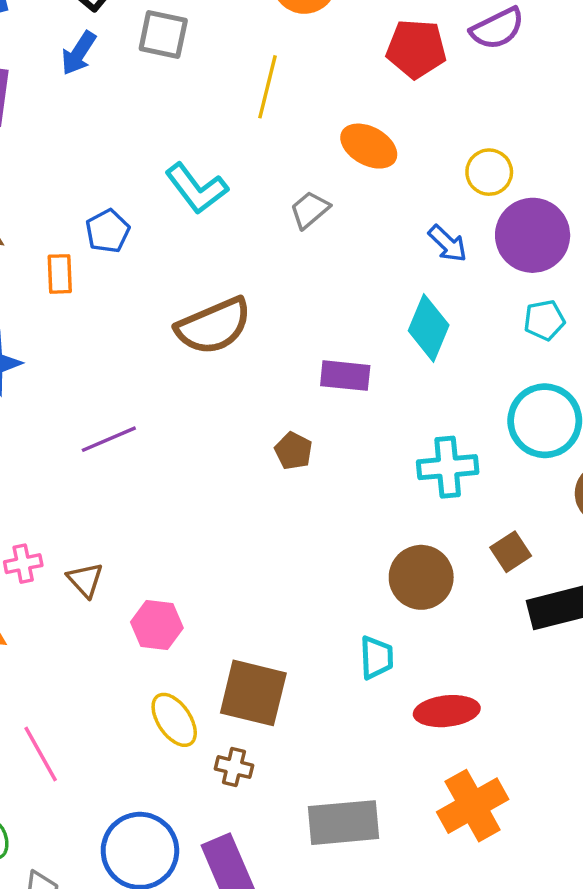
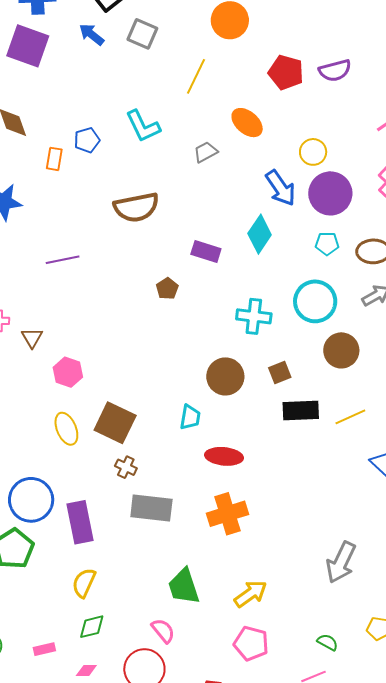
blue arrow: (79, 53) -> (92, 34), turned 84
blue arrow: (448, 244) -> (281, 188), size x1.5
brown cross: (234, 767) -> (126, 467), moved

